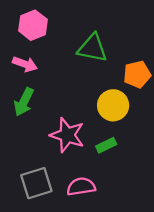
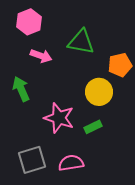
pink arrow: (25, 64) -> (41, 56), moved
green arrow: (24, 102) -> (21, 89), turned 130

